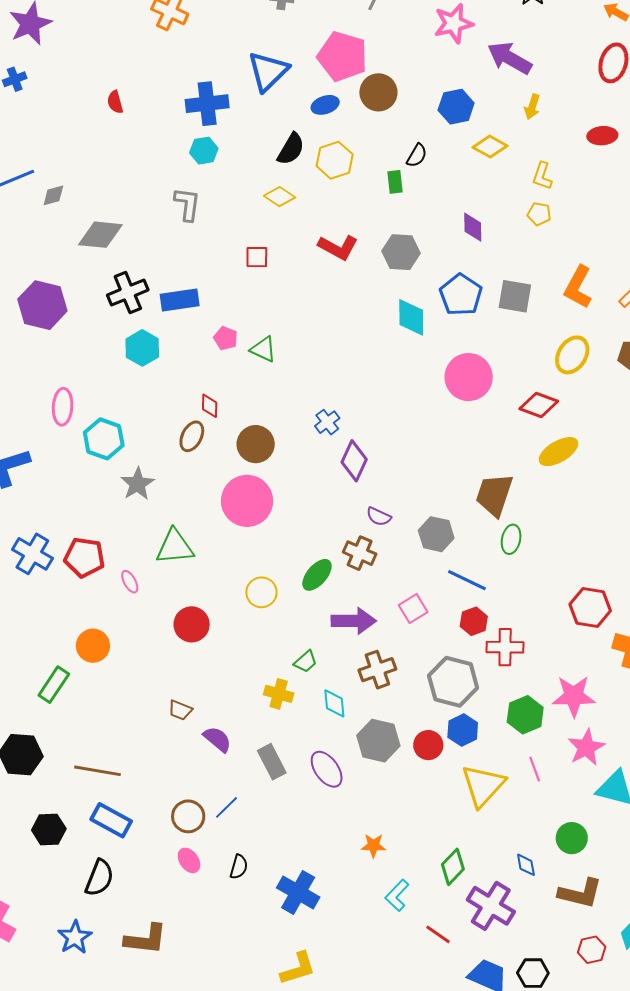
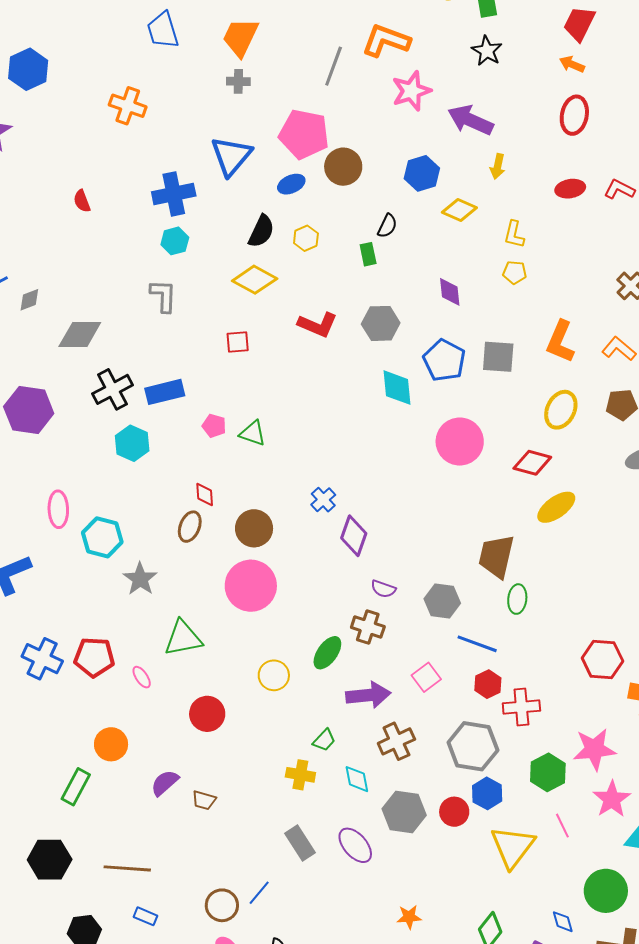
yellow hexagon: (335, 160) -> (306, 238), size x0.7
yellow diamond: (280, 197) -> (255, 280), size x1.4
purple semicircle: (217, 739) -> (165, 783), moved, turned -76
blue rectangle: (111, 820) -> (145, 916), size x0.6
green circle: (572, 838) -> (606, 891), size x1.4

